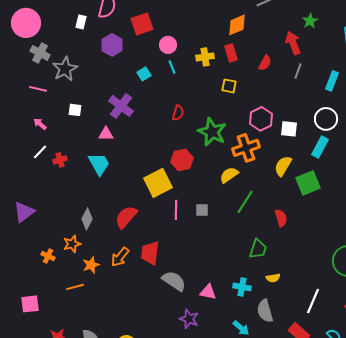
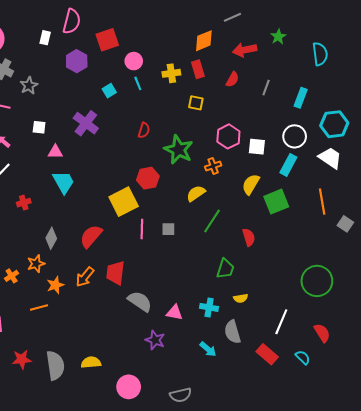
red arrow: (293, 43) -> (245, 50), moved, turned -80
gray star: (65, 69) -> (29, 86), size x0.7
pink triangle: (106, 134) -> (55, 152), moved
orange cross: (246, 148) -> (213, 166), size x0.6
red cross: (60, 160) -> (24, 203), moved
orange cross: (48, 256) -> (12, 276), turned 32

